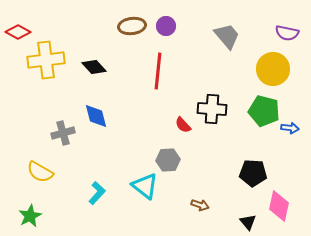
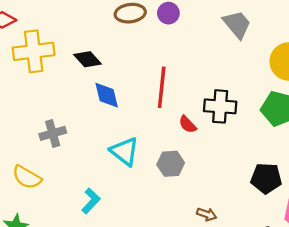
red line: (158, 71) -> (162, 87), moved
blue diamond: (96, 116) -> (107, 95), moved
cyan triangle: (145, 186) -> (125, 151), moved

